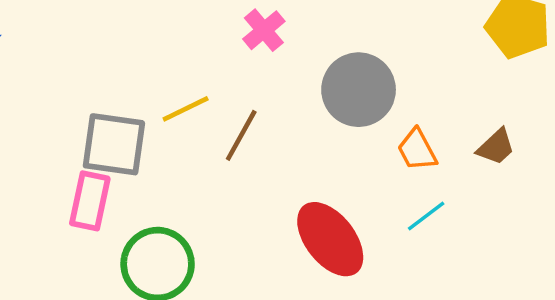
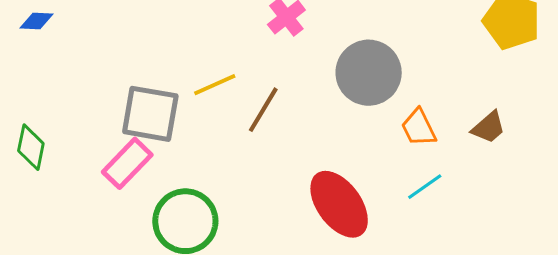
pink rectangle: (90, 201) -> (127, 163), turned 30

